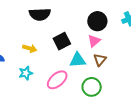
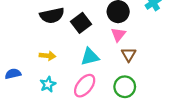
black square: (62, 41) -> (81, 23), moved
cyan triangle: (78, 60) -> (90, 57), moved

